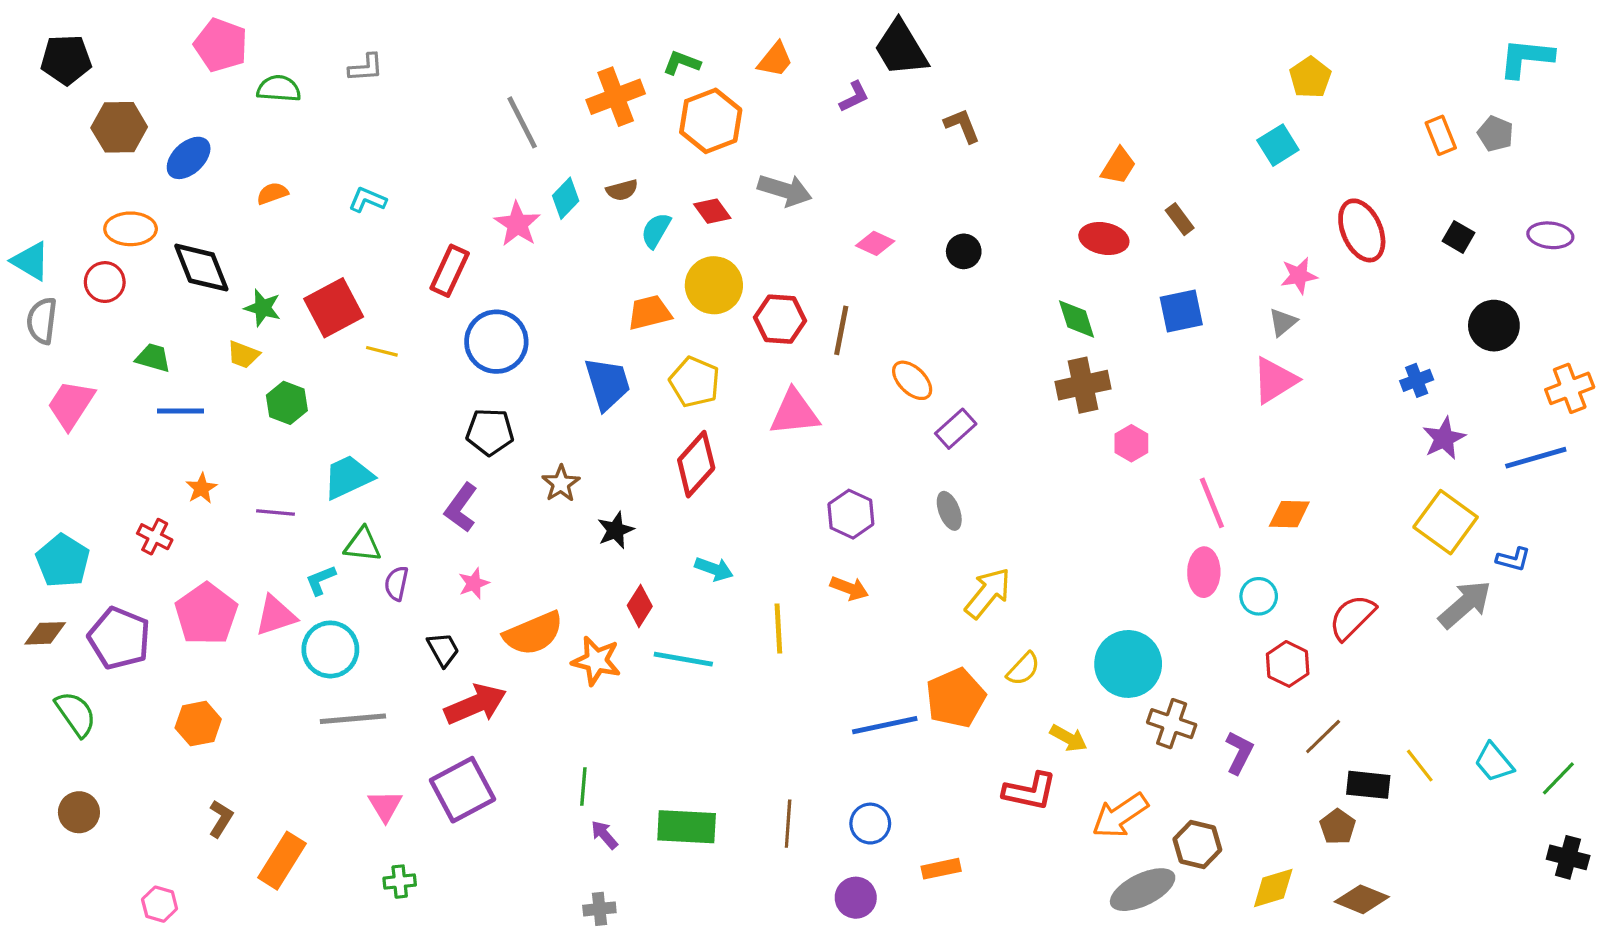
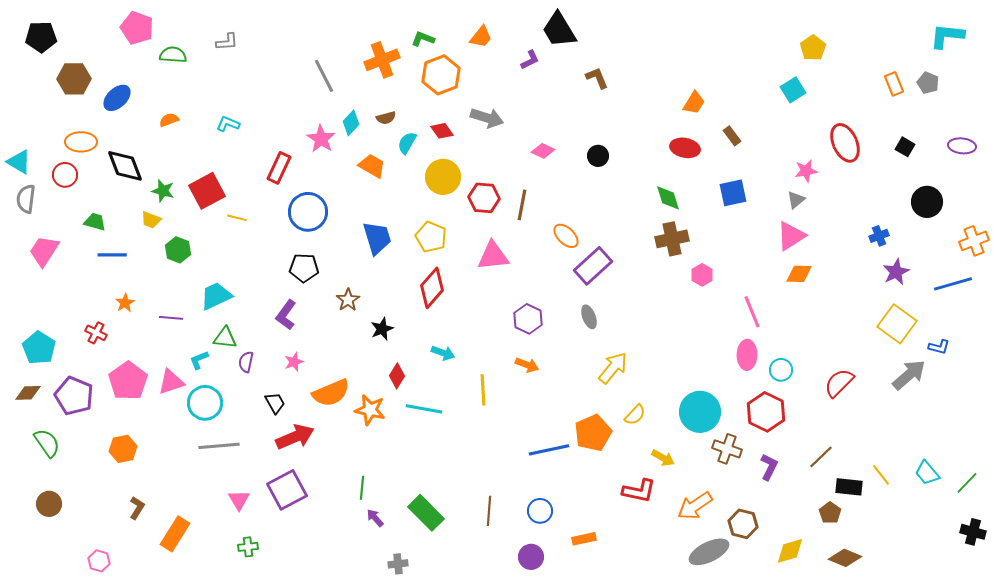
orange trapezoid: (649, 313) -> (372, 166), moved, turned 44
purple rectangle: (956, 429) -> (593, 266), size x1.5
orange diamond: (1289, 514) -> (799, 274), moved
red hexagon: (1288, 664) -> (766, 412), moved, size x1.4
green rectangle: (687, 827) -> (426, 513), turned 42
gray cross: (599, 909) -> (398, 564), moved

